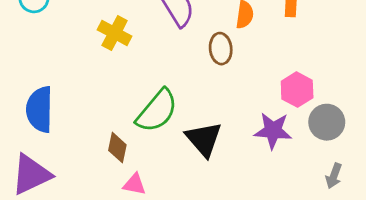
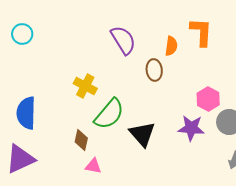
yellow cross: (115, 33) -> (85, 86), moved

